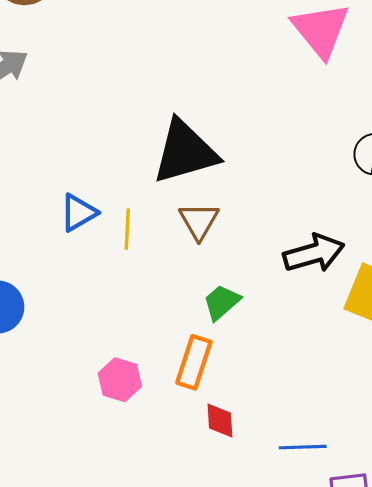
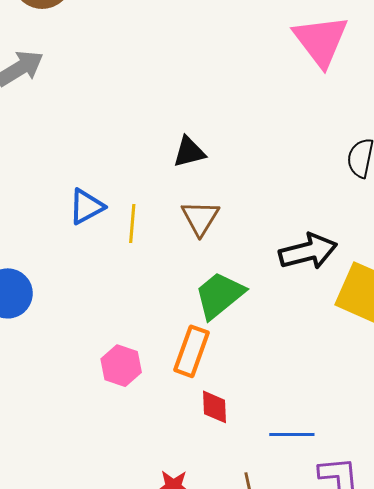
black triangle: (185, 152) -> (189, 152), size x0.5
green trapezoid: (222, 302) -> (219, 295), size x1.4

